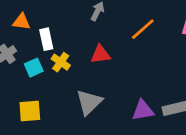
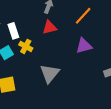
red triangle: (100, 54) -> (50, 27), moved
purple triangle: (143, 110) -> (84, 46), moved

